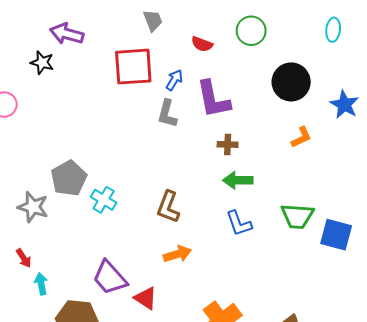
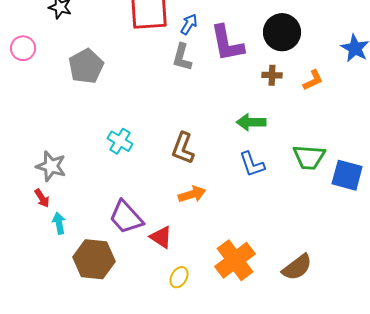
black circle: (291, 82) -> (282, 32), moved
brown cross: (228, 144) -> (272, 75), moved
gray pentagon: (69, 178) -> (86, 66), moved
gray star: (33, 207) -> (51, 166), moved

